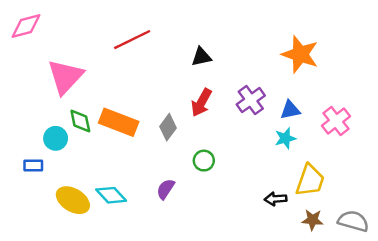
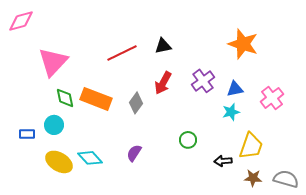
red line: (132, 40) -> (122, 53), moved
cyan circle: (56, 138) -> (54, 125), moved
green circle: (204, 161) -> (188, 140), moved

